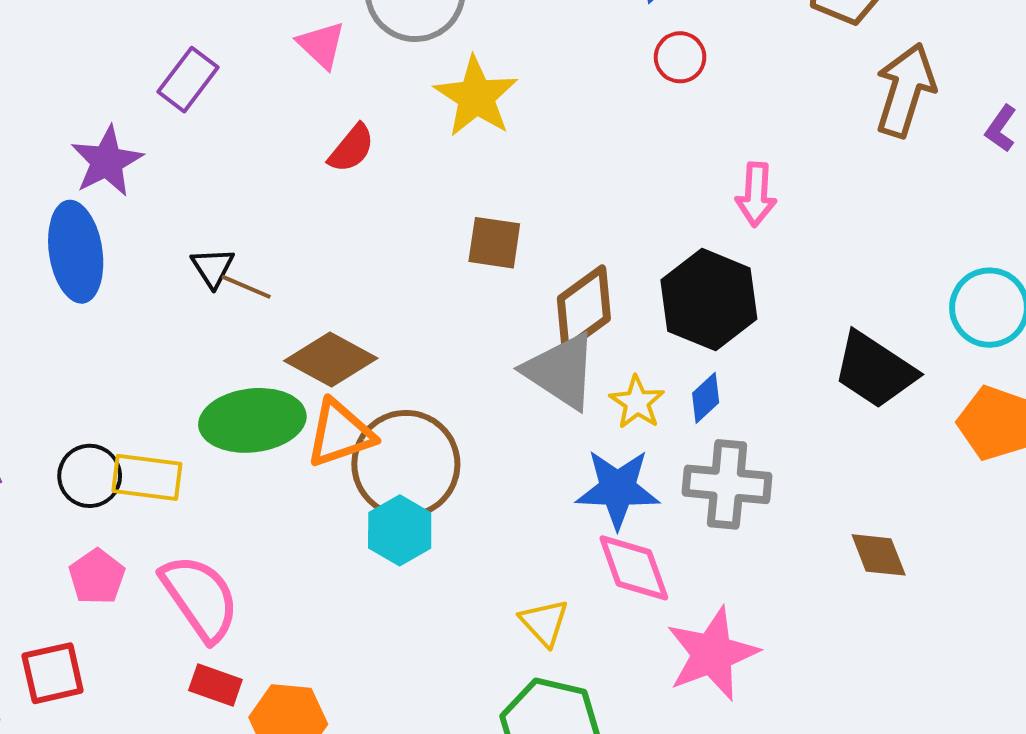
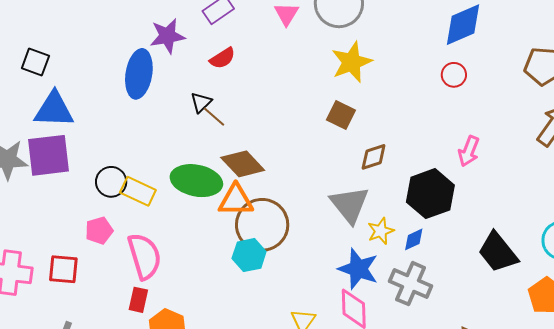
red semicircle: (351, 148) -> (223, 58), moved
brown square: (494, 243) -> (341, 115), moved
brown diamond: (584, 309) -> (374, 157), moved, size x0.7
red rectangle: (215, 685) -> (138, 300), turned 65

